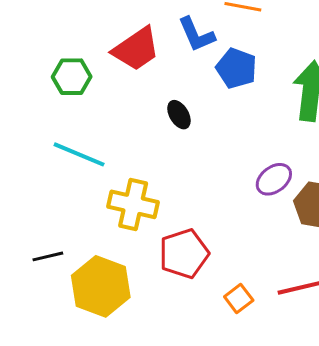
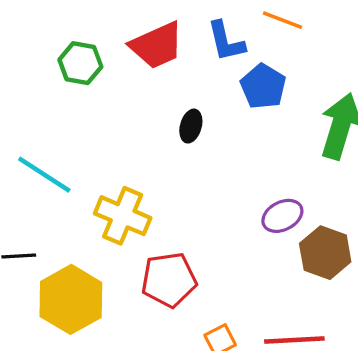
black ellipse: (179, 115) -> (191, 126), turned 36
cyan line: (79, 154) -> (44, 175), moved

